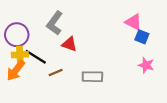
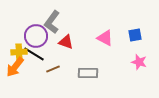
pink triangle: (133, 22) -> (105, 38), moved
purple circle: (17, 35) -> (36, 36), moved
blue square: (142, 37) -> (135, 35), turned -32

